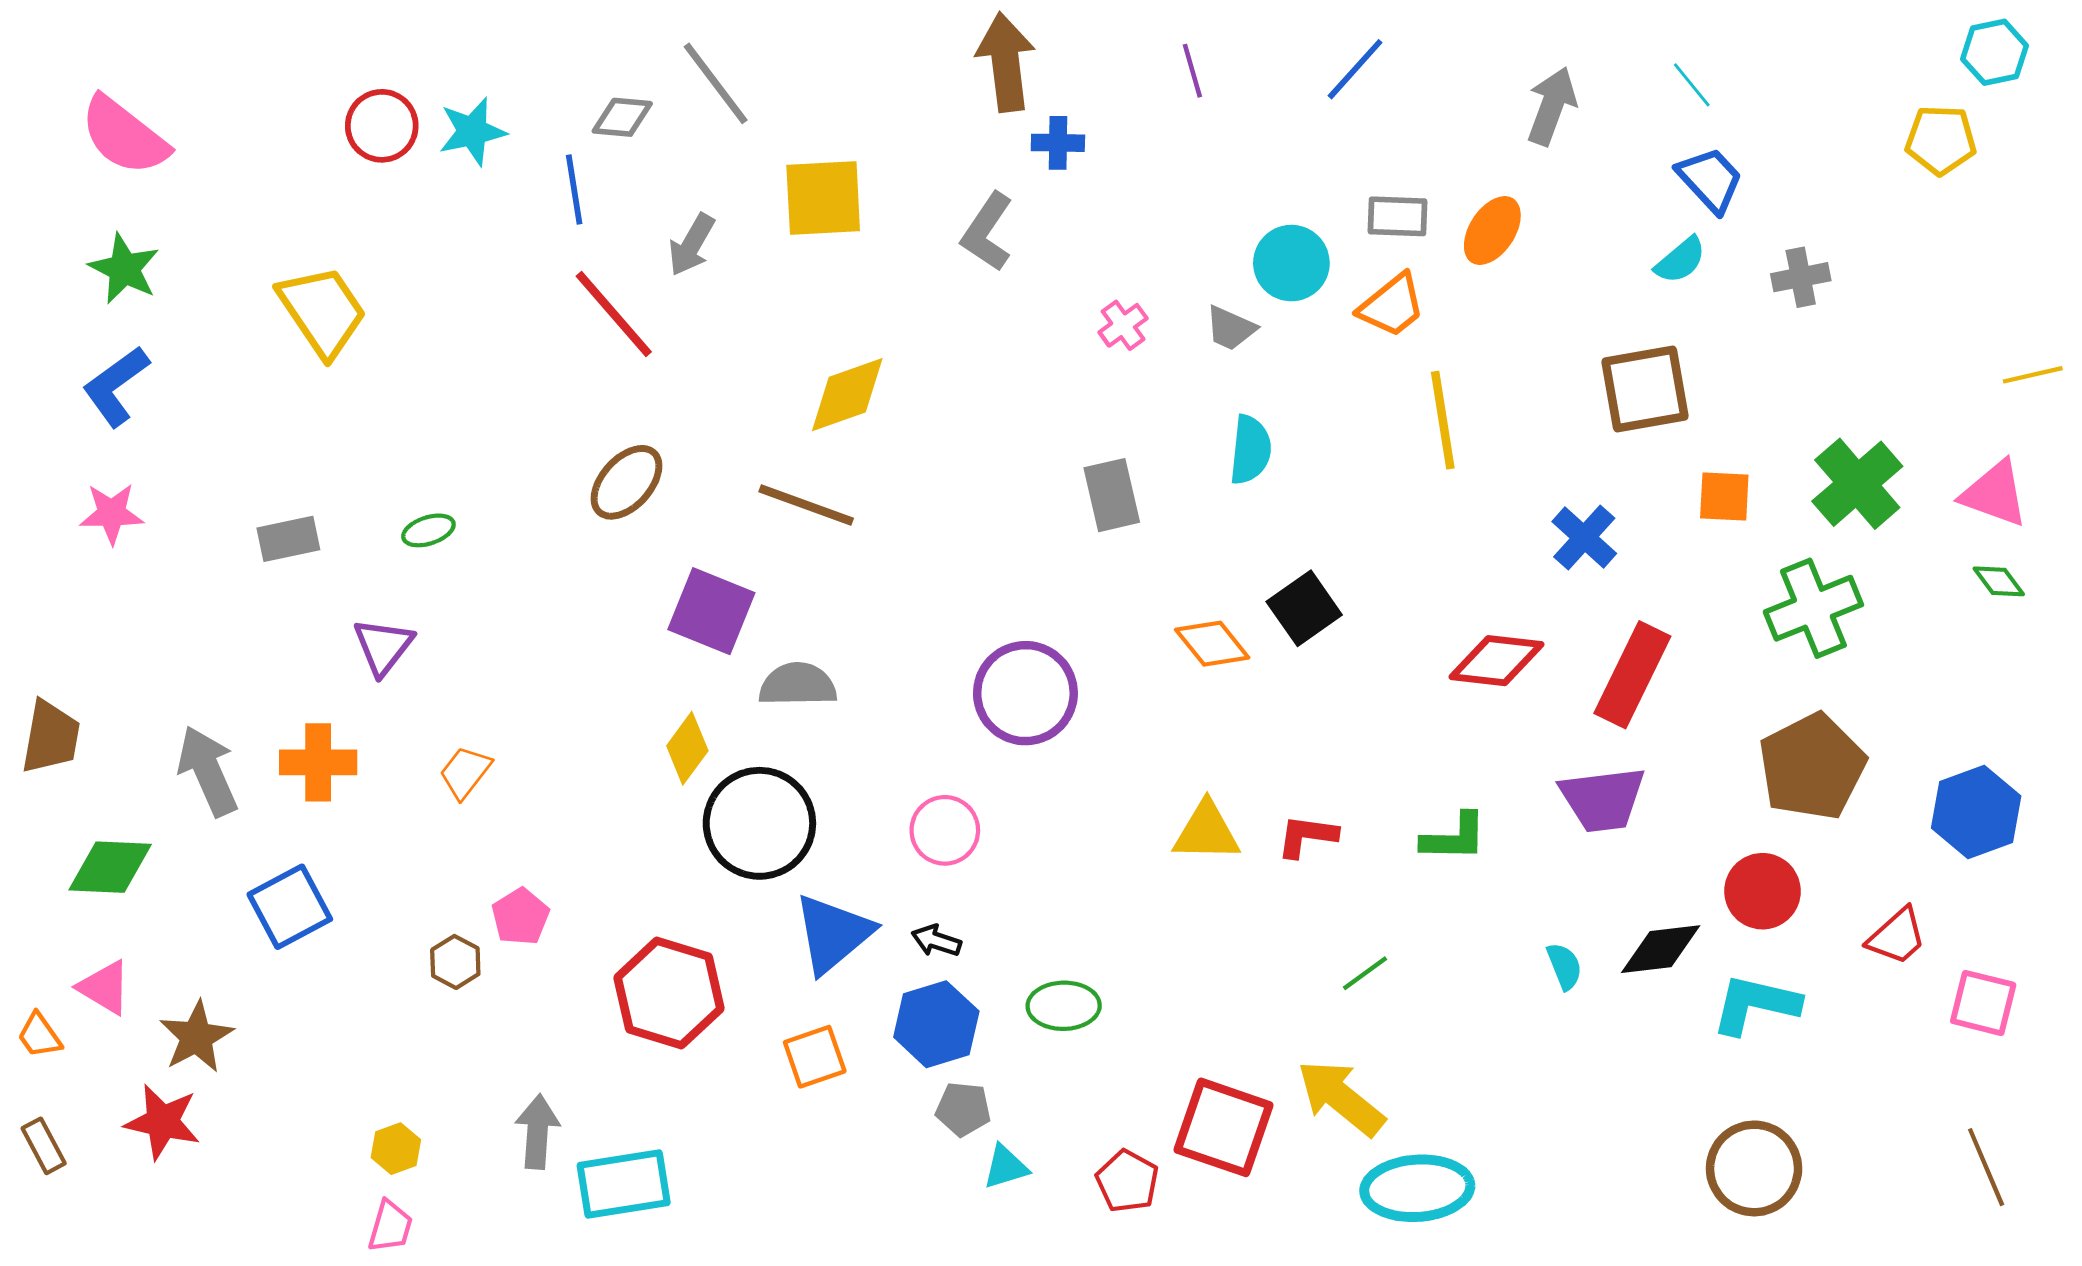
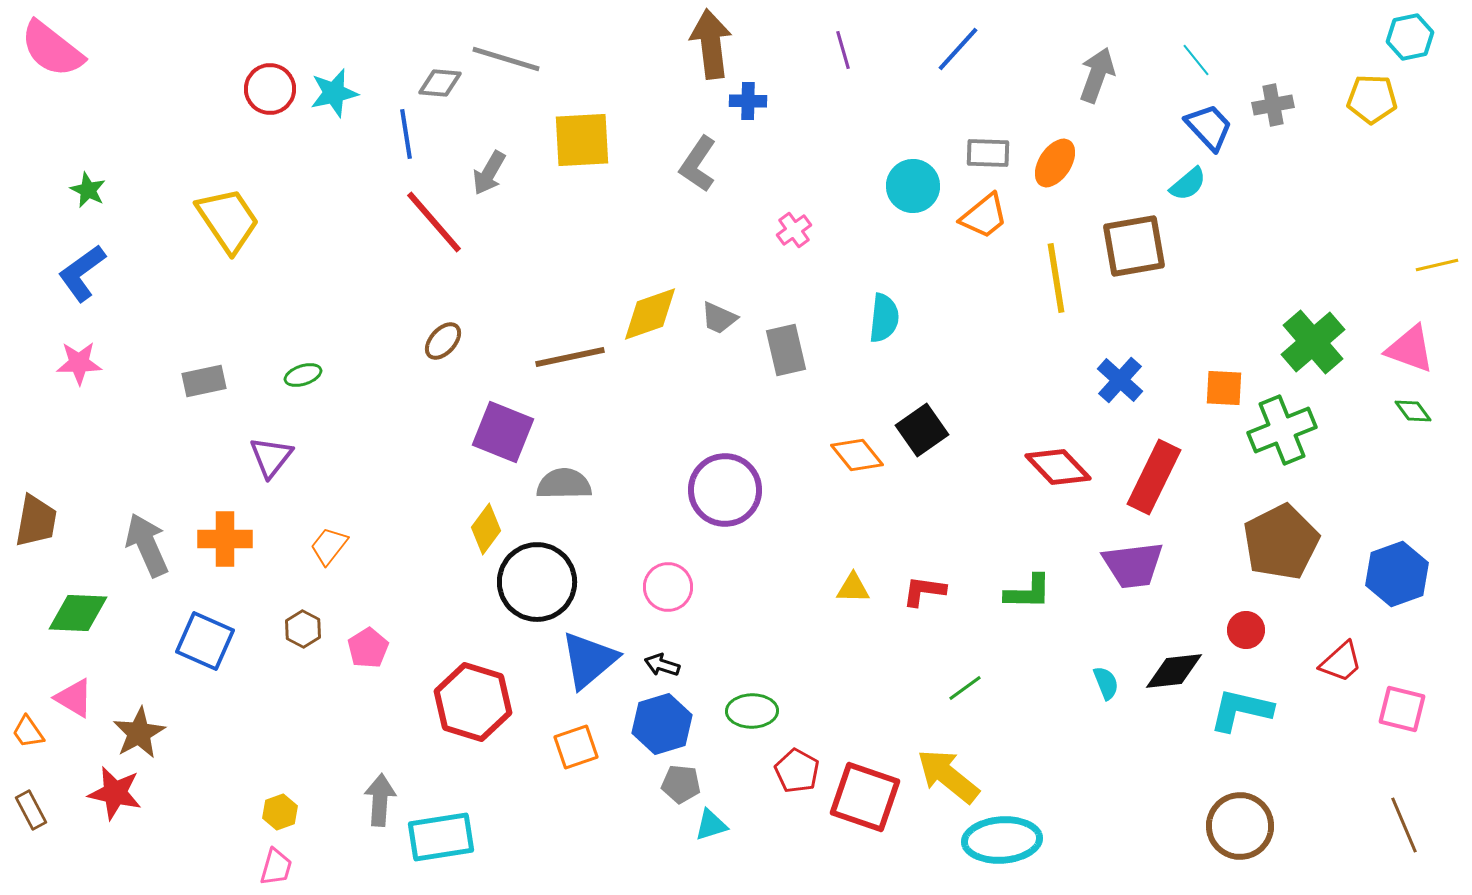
gray line: (716, 83) -> (506, 59), turned -36
pink semicircle: (124, 136) -> (52, 49), moved
green star: (124, 269) -> (88, 190), size x0.7
gray cross: (1801, 277) -> (1273, 105), moved
gray trapezoid: (1231, 328) -> (719, 318), moved
brown square: (1645, 389) -> (1134, 246), moved
yellow diamond: (847, 395) -> (650, 314), moved
yellow line: (1443, 420) -> (1056, 278), moved
brown ellipse: (626, 482) -> (443, 341), size x0.7
orange square: (1724, 496) -> (1224, 388), moved
brown line: (806, 505) -> (570, 357), turned -32
red diamond: (1497, 661) -> (1058, 467), turned 40
yellow triangle: (1207, 832) -> (853, 588), size x0.7
red circle: (1762, 891) -> (1246, 630), size x0.7
blue square: (290, 907) -> (205, 641), turned -38
brown hexagon: (455, 962) -> (303, 629), moved
red pentagon: (1127, 1181) -> (797, 771), moved

